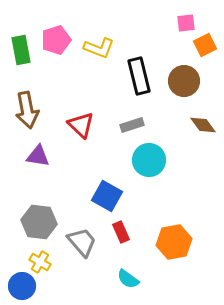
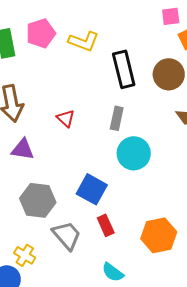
red triangle: (81, 125) -> (66, 118), size x0.7
gray rectangle: (132, 125) -> (117, 118), turned -60
gray hexagon: (39, 222) -> (38, 200), moved

